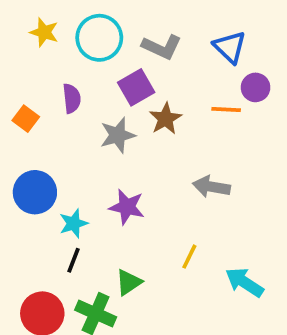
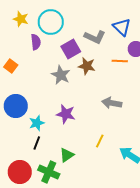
gray L-shape: (162, 47) -> (95, 37), moved
purple semicircle: (72, 98) -> (36, 42), moved
brown star: (165, 119) -> (87, 66), turned -30
gray star: (118, 135) -> (61, 75), turned -30

